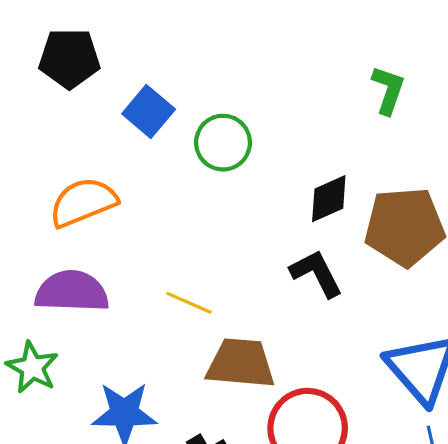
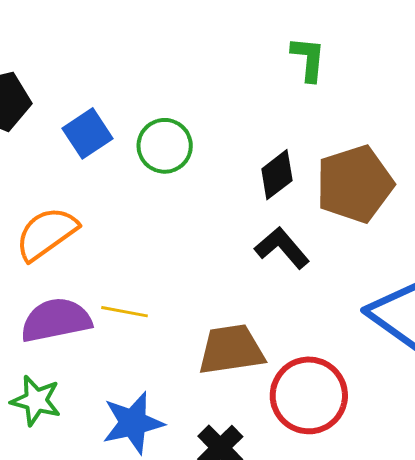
blue square: (149, 112) -> (88, 133), turned 30
yellow line: (189, 303) -> (124, 312), moved

